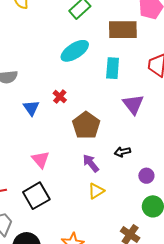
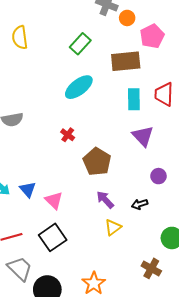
cyan rectangle: (113, 68) -> (134, 99), moved
blue triangle: (31, 108) -> (28, 189), moved
black arrow: (122, 152) -> (140, 204), moved
purple circle: (146, 176) -> (158, 176), moved

